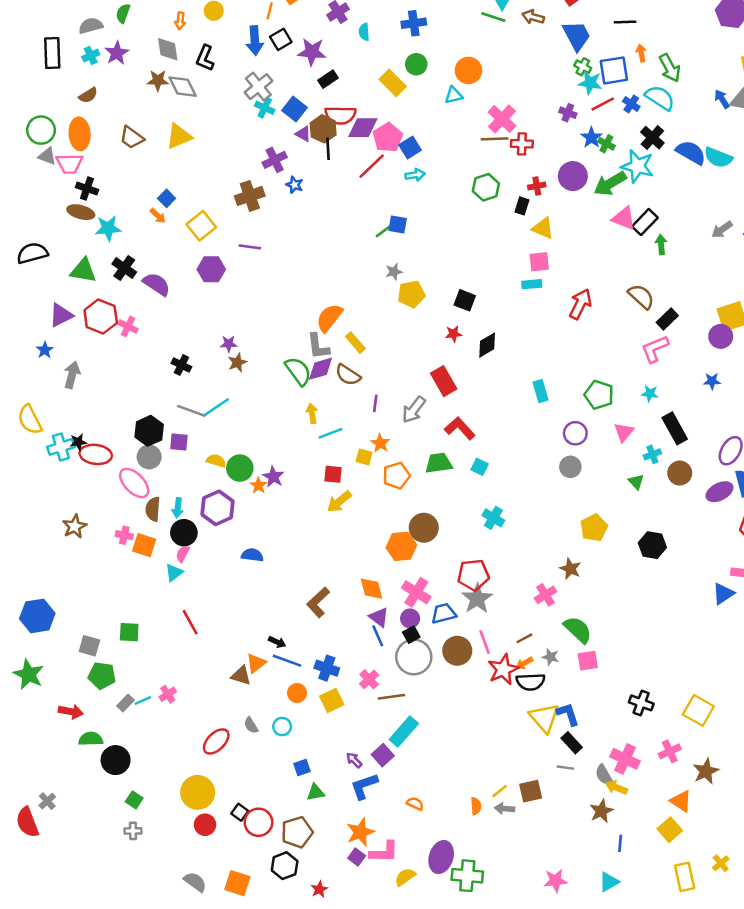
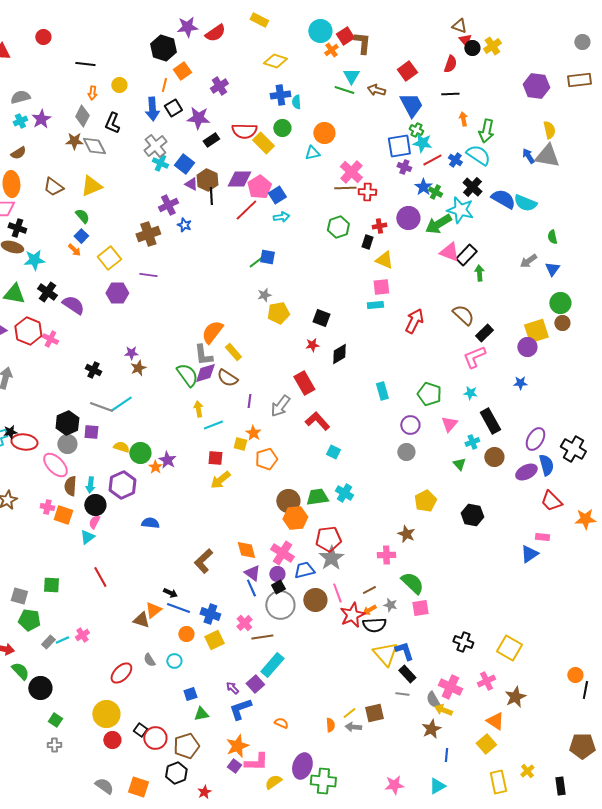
green semicircle: (123, 13) -> (82, 216), moved, turned 119
cyan semicircle: (364, 32) -> (296, 102), moved
gray diamond: (168, 49) -> (82, 116), turned 35
green arrow: (670, 68) -> (486, 131), turned 40
blue square: (614, 70) -> (399, 146), moved
red semicircle: (340, 115) -> (244, 131), moved
green trapezoid: (439, 463) -> (317, 497), moved
orange hexagon: (401, 546) -> (295, 518), moved
pink cross: (546, 595) -> (386, 555), turned 30
green semicircle: (91, 739) -> (20, 671), turned 48

